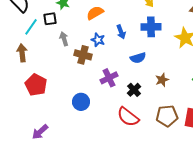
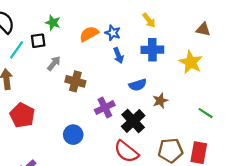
gray arrow: (64, 39) -> (54, 63), turned 56
blue star: (98, 40) -> (113, 33), moved
brown star: (162, 80) -> (160, 101), moved
black cross: (134, 90) -> (133, 121), size x1.5

